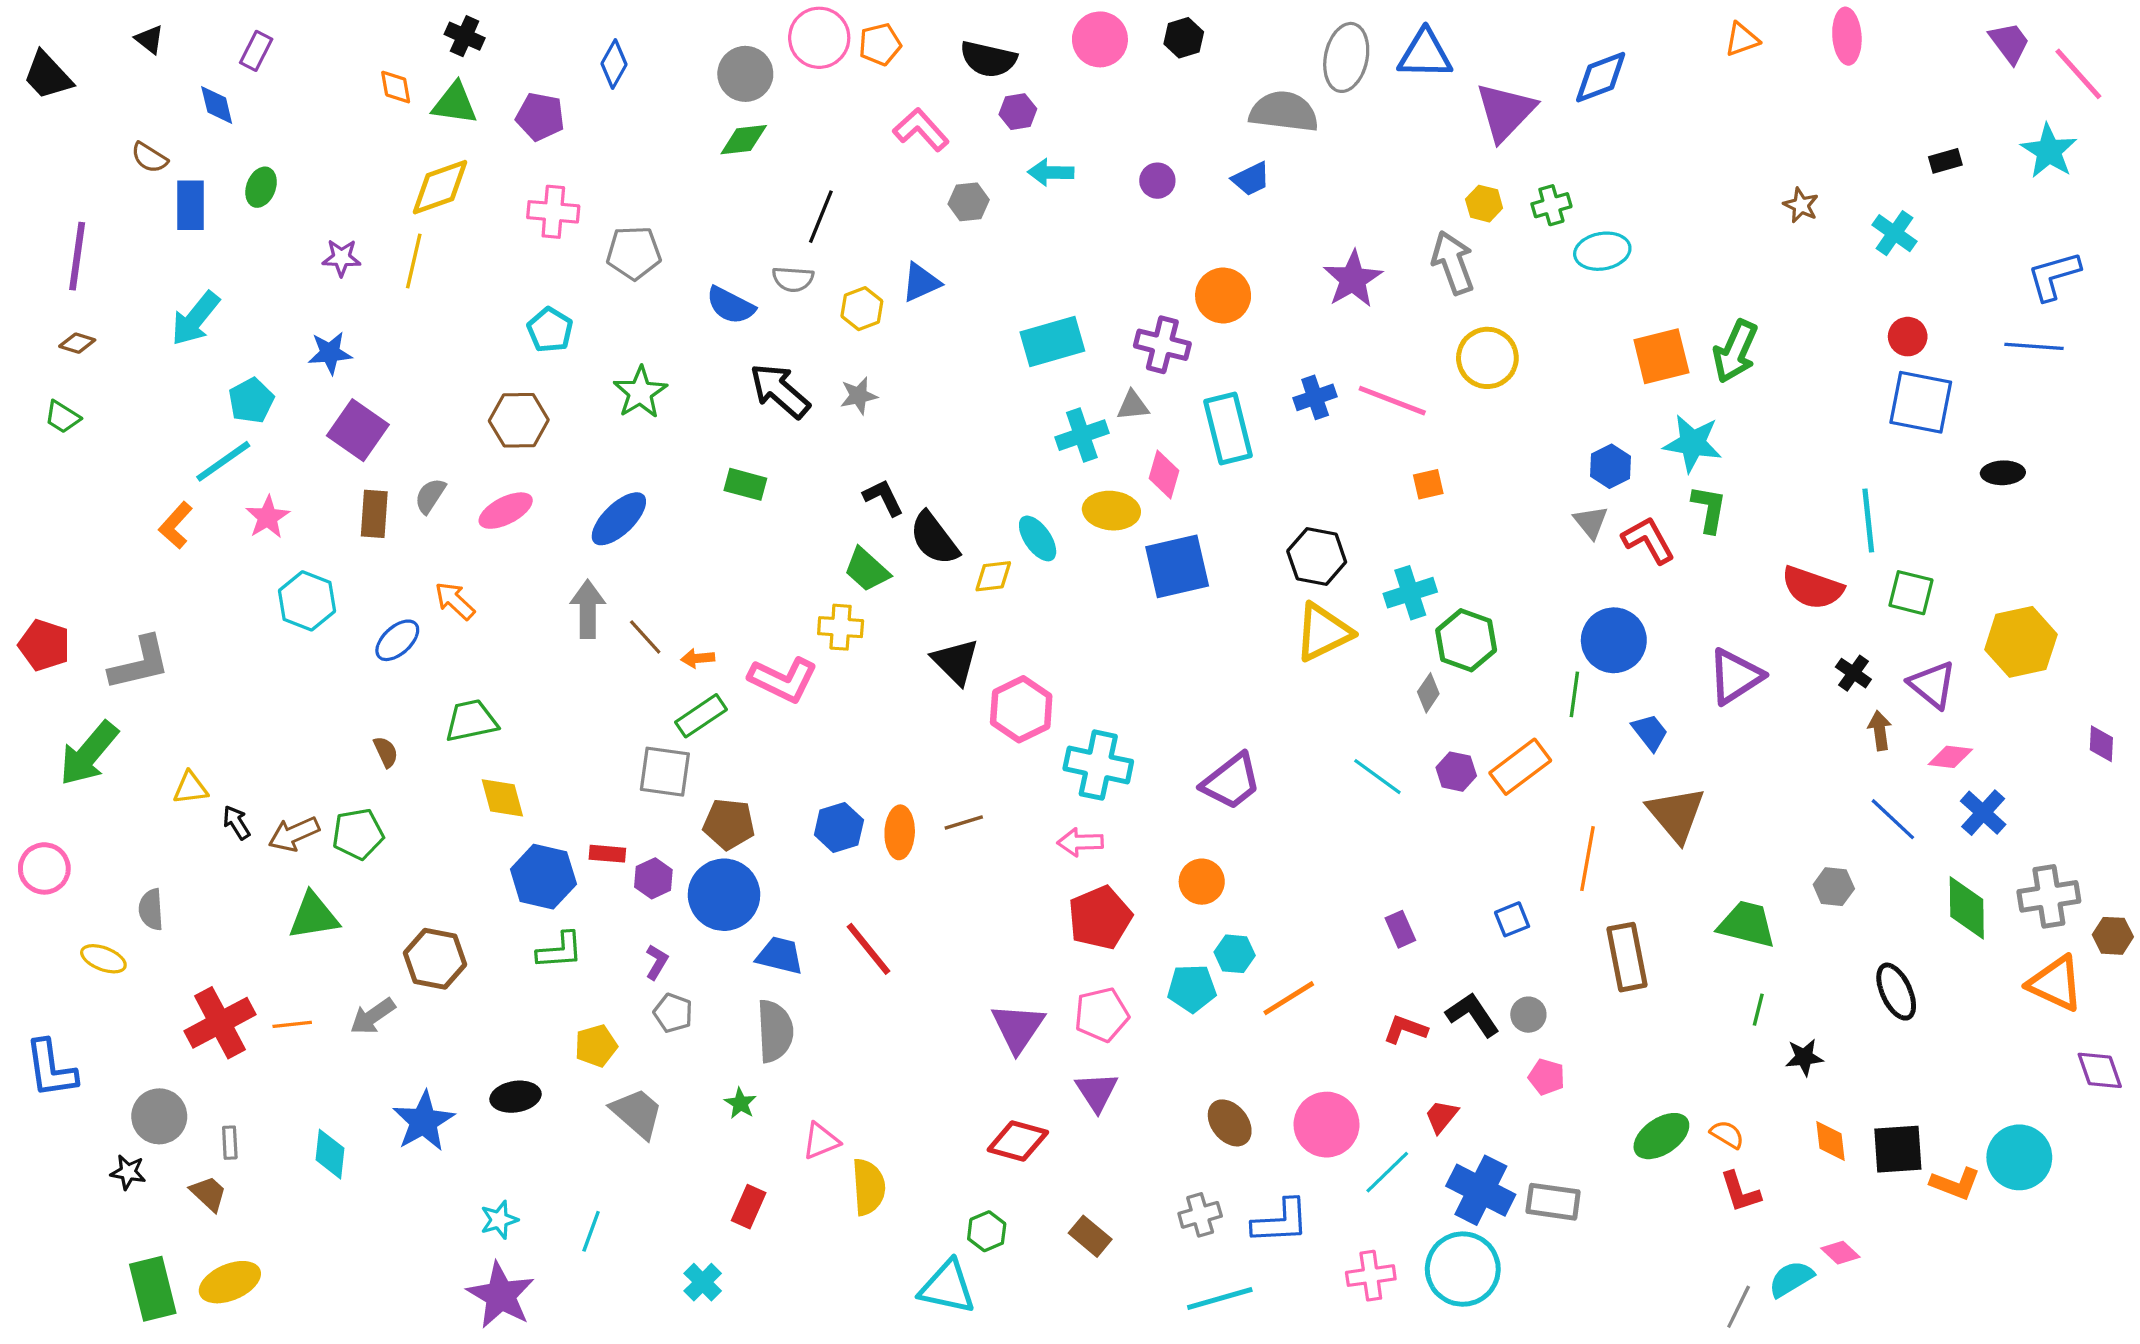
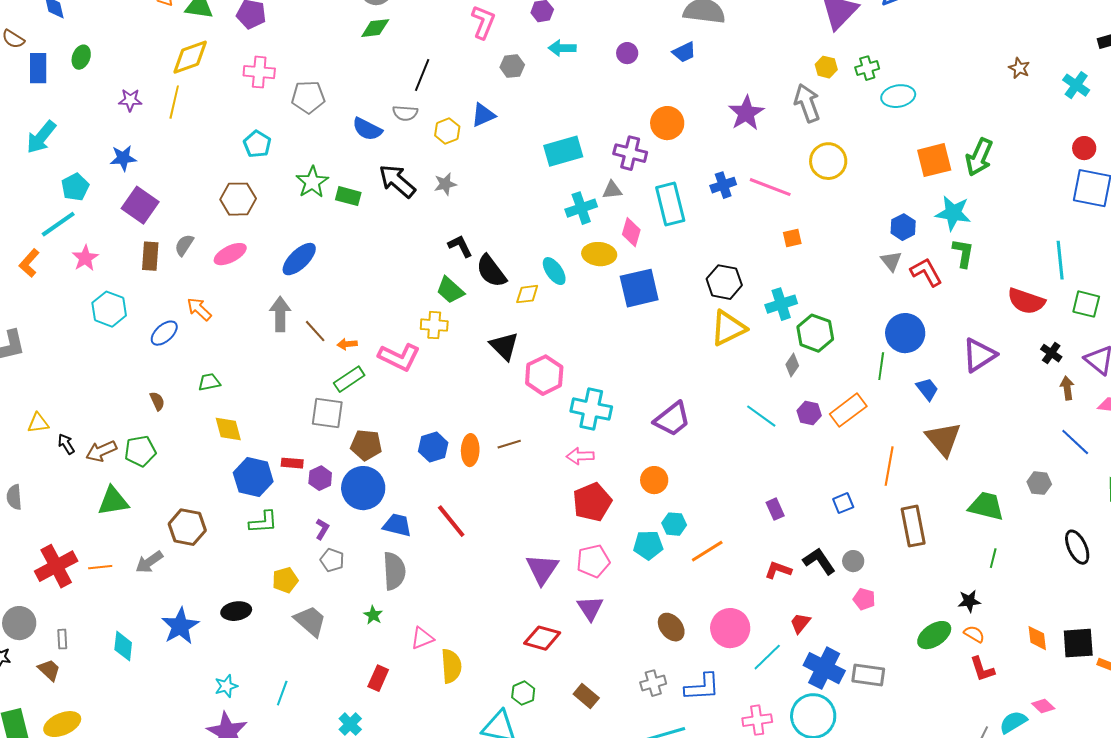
pink L-shape: (921, 130) -> (483, 22), turned 64
green rectangle: (745, 484) -> (348, 196), moved
green trapezoid: (471, 721) -> (209, 382), size x0.7
black star: (1804, 1057) -> (969, 601), moved

